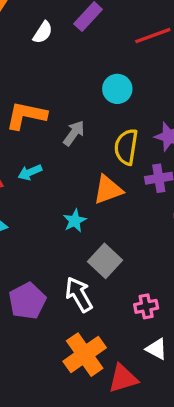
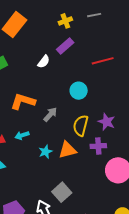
white semicircle: (43, 32) -> (44, 62), moved
cyan star: (75, 221) -> (45, 152), moved

